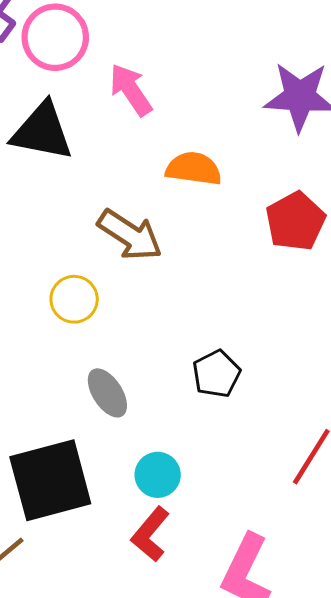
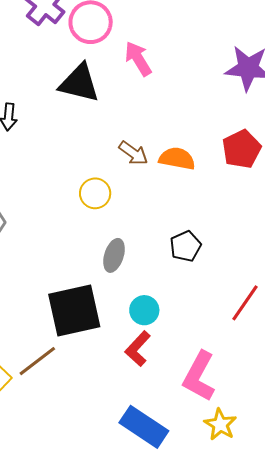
orange semicircle: (194, 169) -> (177, 159), moved
brown arrow: (130, 235) -> (133, 153), size x0.7
gray ellipse: (107, 393) -> (114, 255), turned 48

